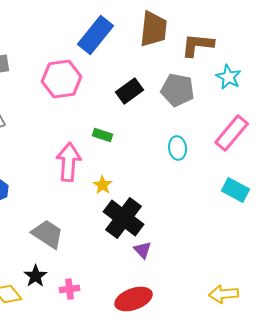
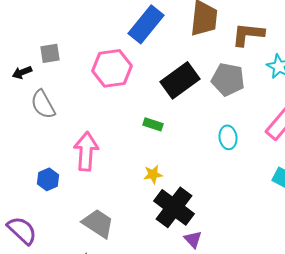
black rectangle: (130, 91) -> (180, 80), size x1.4
pink arrow: (69, 162) -> (86, 151), moved
yellow star: (103, 185) -> (153, 174), turned 30

